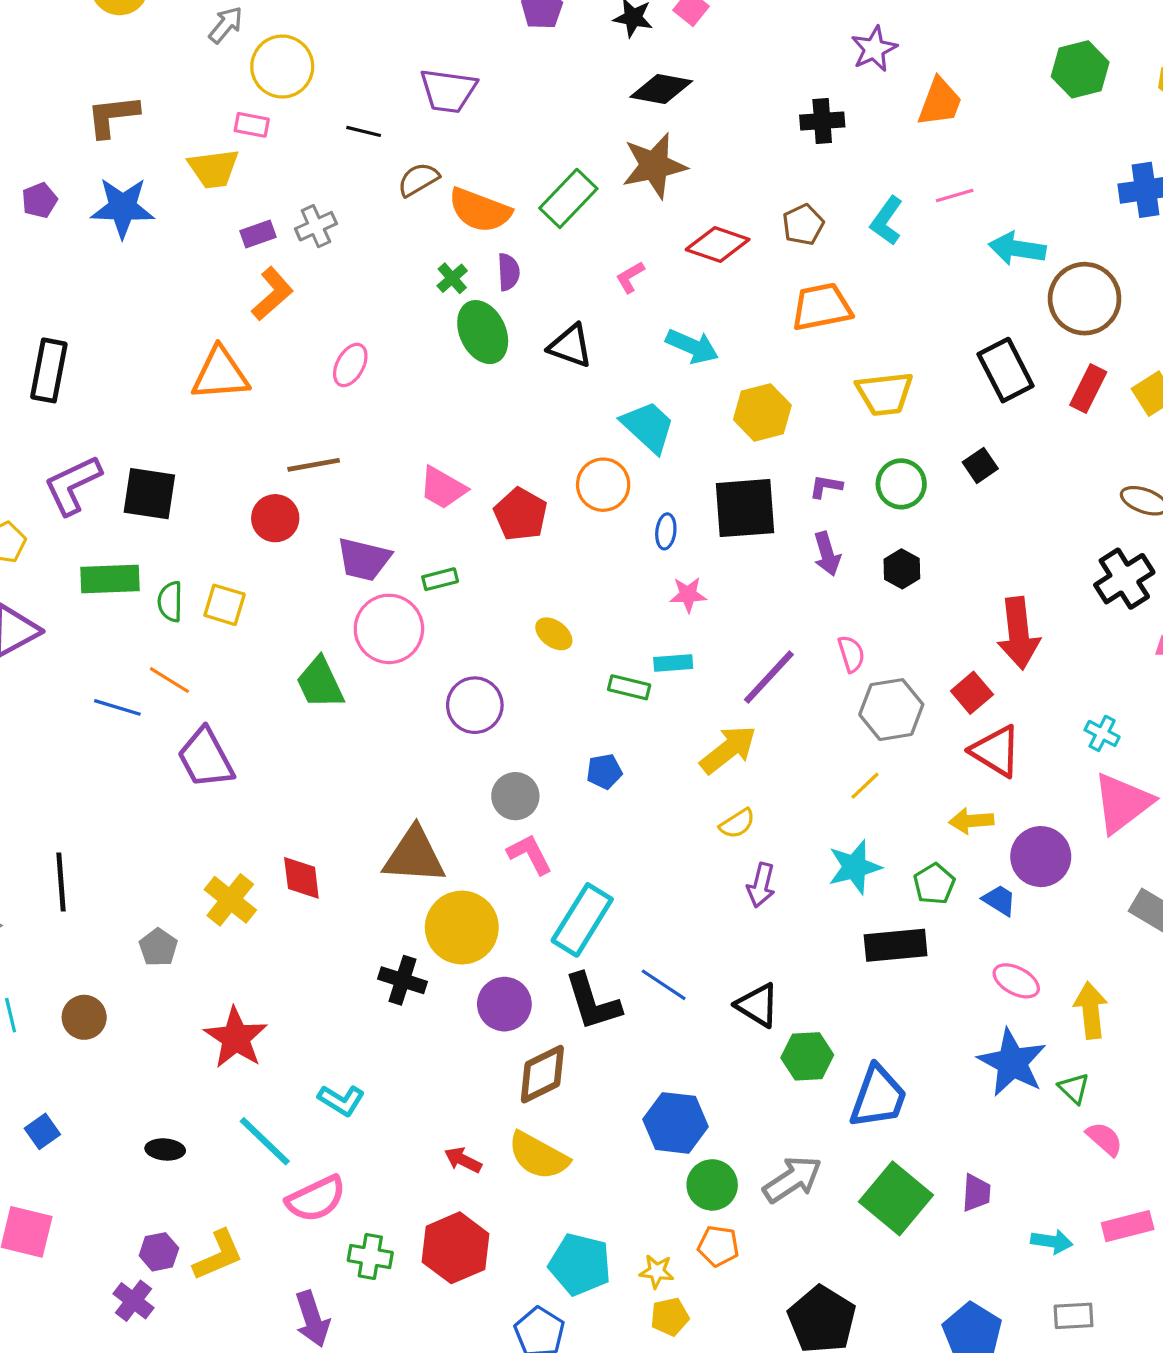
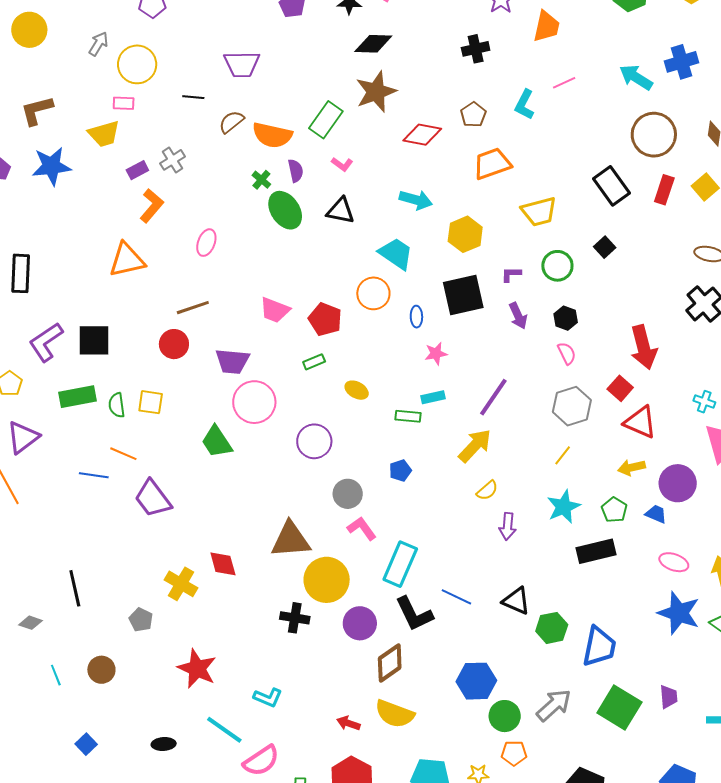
cyan arrow: (1017, 249) -> (636, 77), moved, turned 32
pink L-shape: (630, 277) -> (342, 164), moved, turned -105
green rectangle: (440, 579) -> (314, 362), moved
pink semicircle: (851, 654) -> (567, 353), moved

